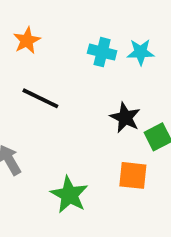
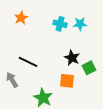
black line: (40, 98) -> (28, 62), moved
orange square: (133, 175) -> (67, 81), moved

